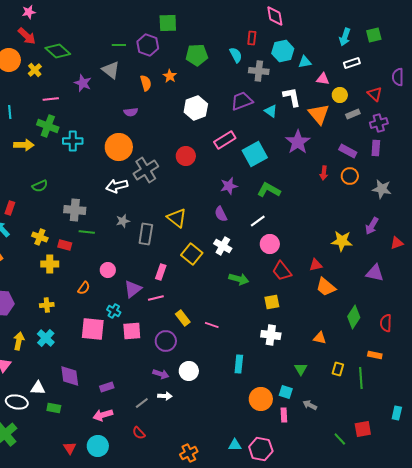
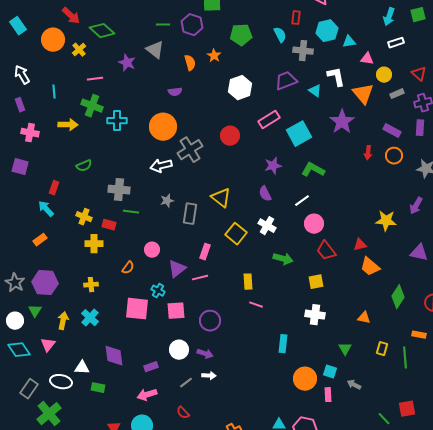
yellow rectangle: (183, 318) -> (248, 282), moved, turned 35
white circle: (189, 371) -> (179, 350), moved

